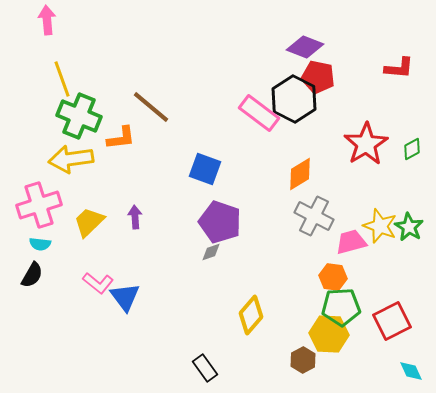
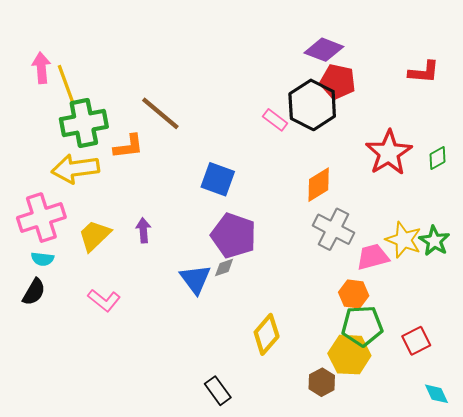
pink arrow: (47, 20) -> (41, 68), moved
pink rectangle: (259, 113) -> (275, 120), size x0.6
green cross: (79, 116) -> (84, 123), turned -33
blue triangle: (125, 297) -> (195, 279), moved
red square: (392, 321) -> (416, 341), size x0.7

